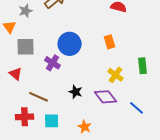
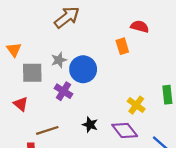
gray star: (26, 11) -> (59, 60), moved
orange rectangle: (110, 42) -> (122, 46), moved
brown line: (39, 97) -> (47, 130), turned -42

